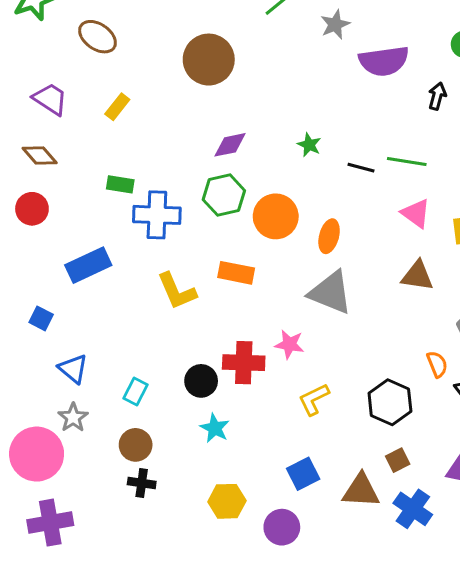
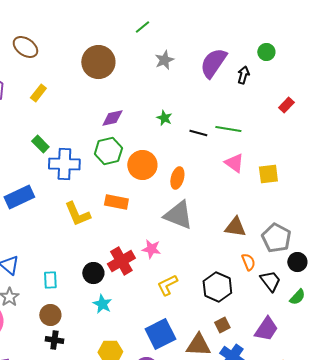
gray star: (335, 24) -> (164, 60), moved
purple semicircle: (384, 61) -> (213, 63), turned 132
black arrow: (437, 96) -> (243, 75), moved
green rectangle: (120, 184) -> (40, 144), turned 36
brown triangle: (417, 276) -> (235, 227), moved
red cross: (244, 363) -> (121, 261), turned -32
cyan rectangle: (136, 392) -> (50, 280), turned -30
blue square: (303, 474) -> (160, 334), size x1.4

